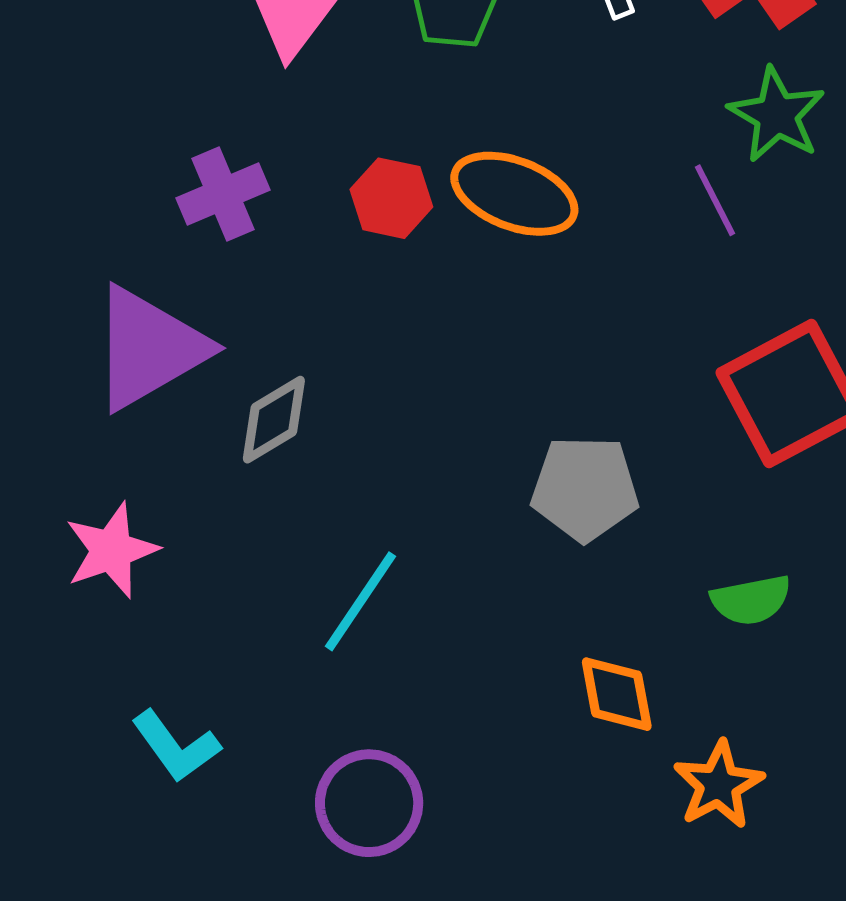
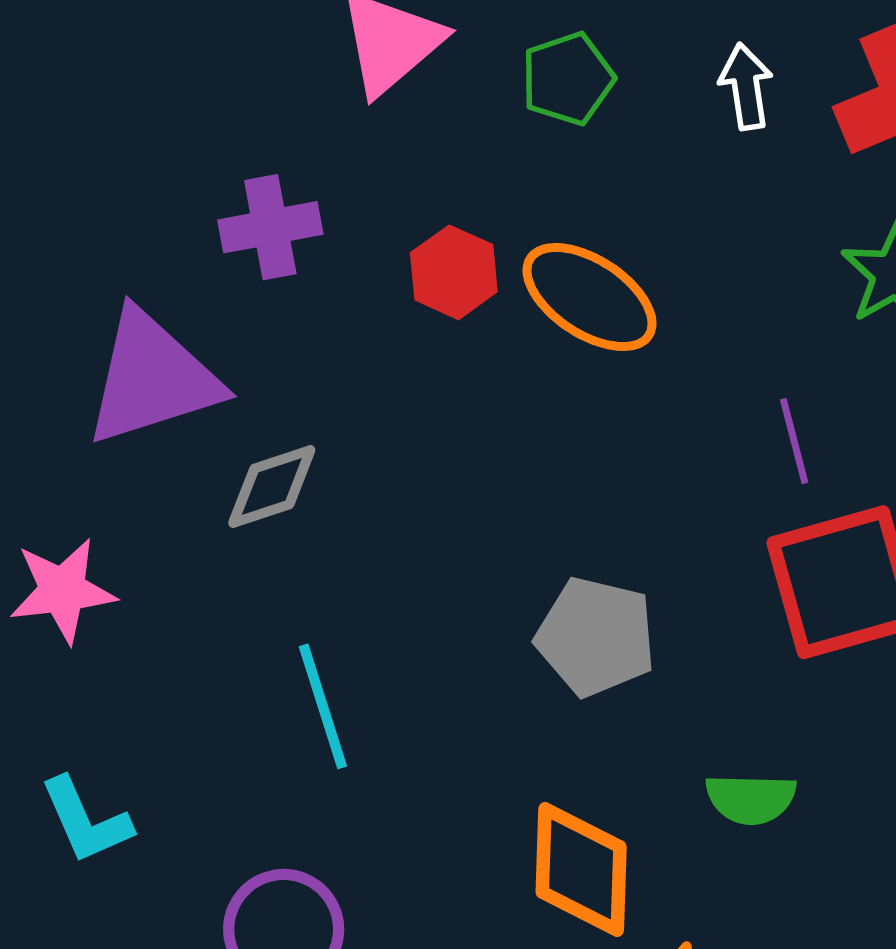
purple line: (715, 200) -> (794, 441), moved
cyan line: (360, 601) -> (323, 706), turned -64
orange diamond: (617, 694) -> (581, 870), size x1.4

